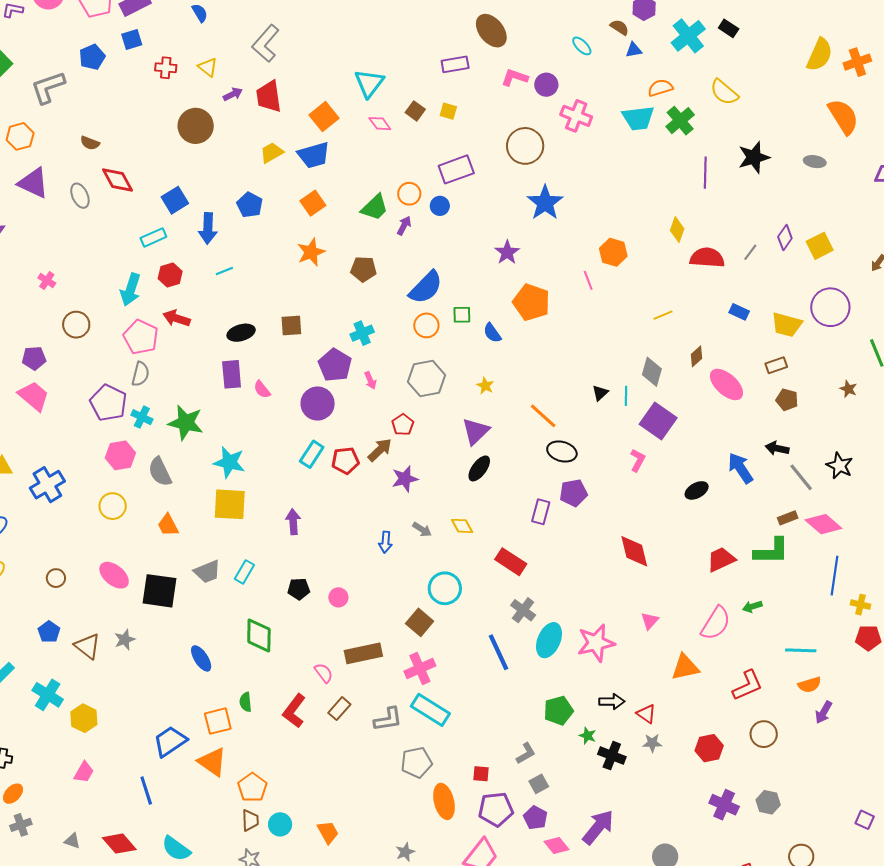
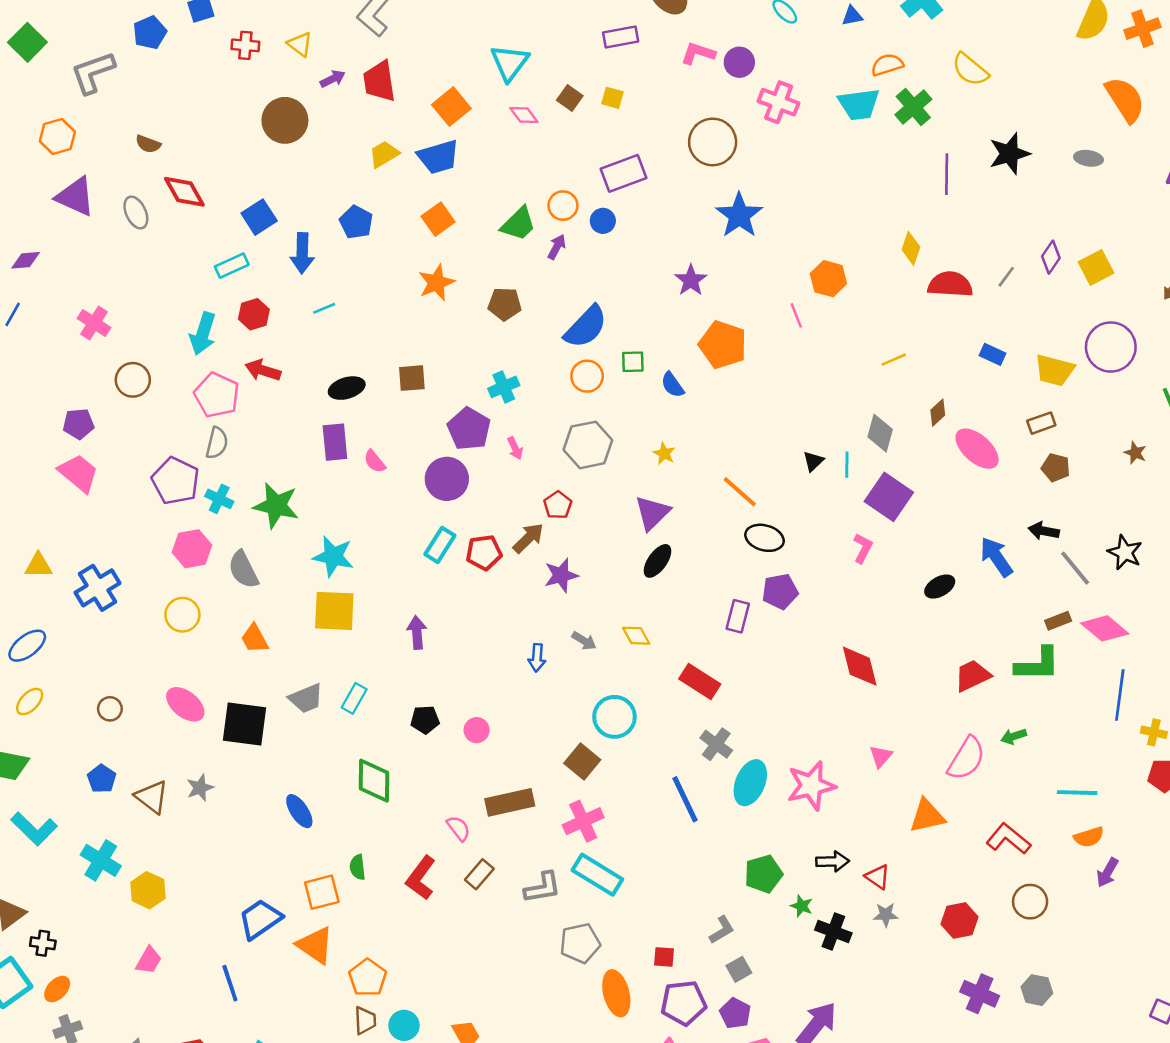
pink cross: (47, 281) -> (94, 323), size x1.4
red L-shape: (747, 685) -> (1008, 839), turned -116

